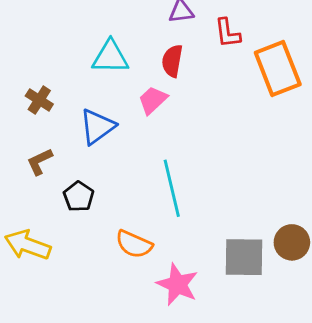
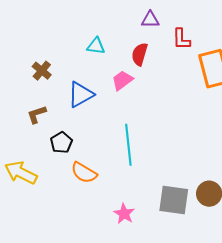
cyan triangle: (110, 57) -> (96, 46), size x0.7
orange semicircle: (134, 244) -> (84, 173), moved
pink star: (177, 284) -> (124, 214), size x0.7

